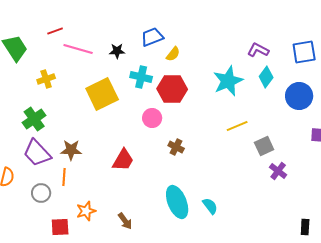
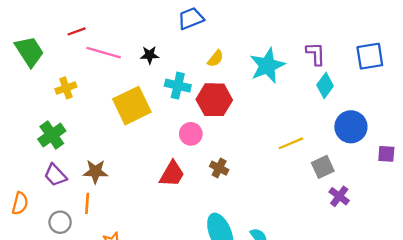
blue trapezoid: (152, 37) -> (191, 18), moved
purple L-shape: (258, 50) -> (316, 54), turned 60
cyan star: (228, 81) -> (267, 66), moved
blue circle: (299, 96) -> (351, 127), moved
purple trapezoid: (37, 153) -> (55, 175), size x0.7
red trapezoid: (123, 160) -> (172, 174), moved

